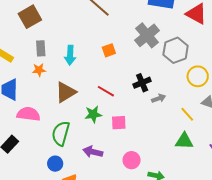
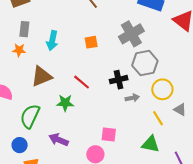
gray hexagon: (176, 50) -> (145, 63), moved
yellow circle: (198, 76) -> (162, 89), moved
pink square: (119, 123) -> (109, 134), moved

